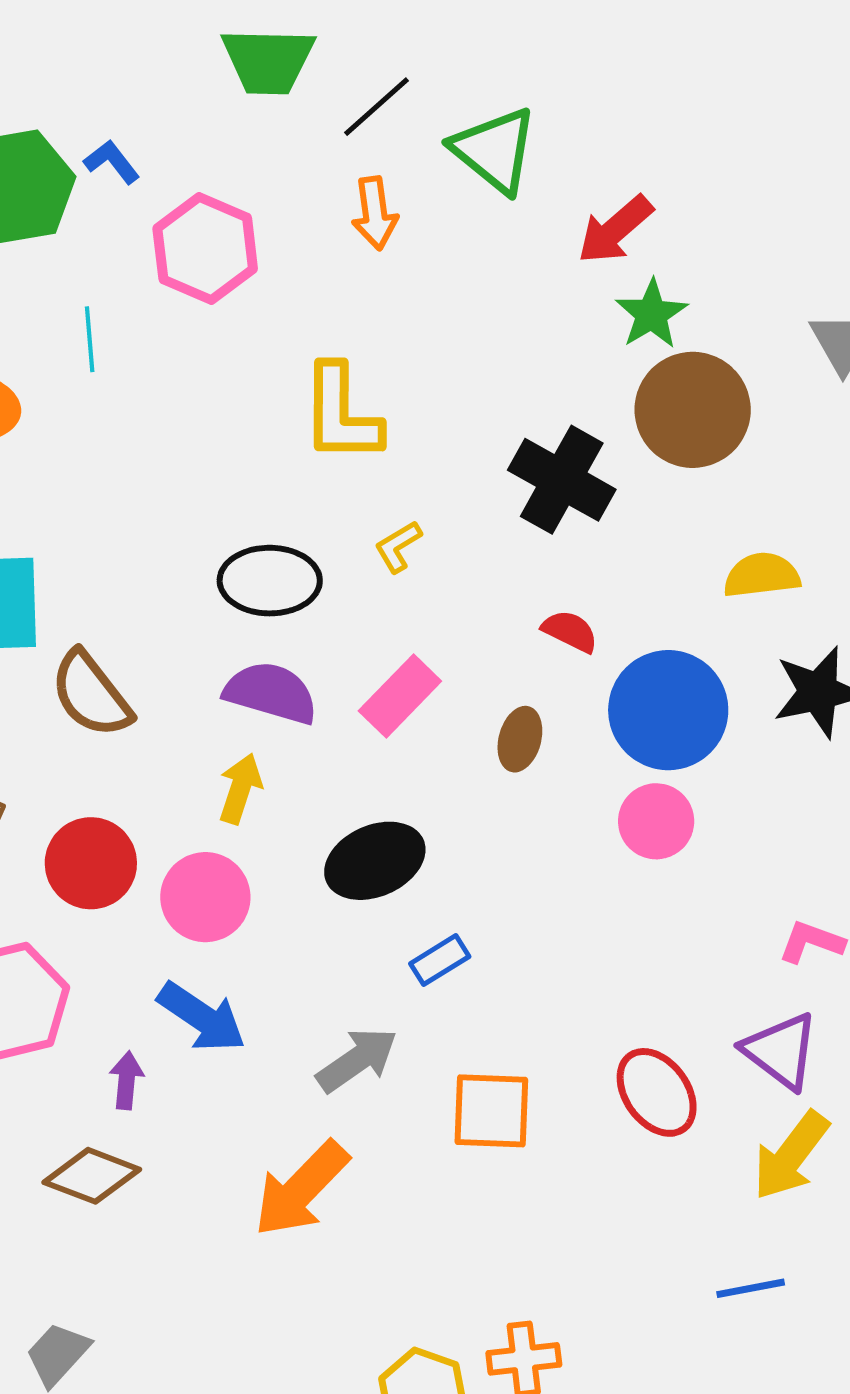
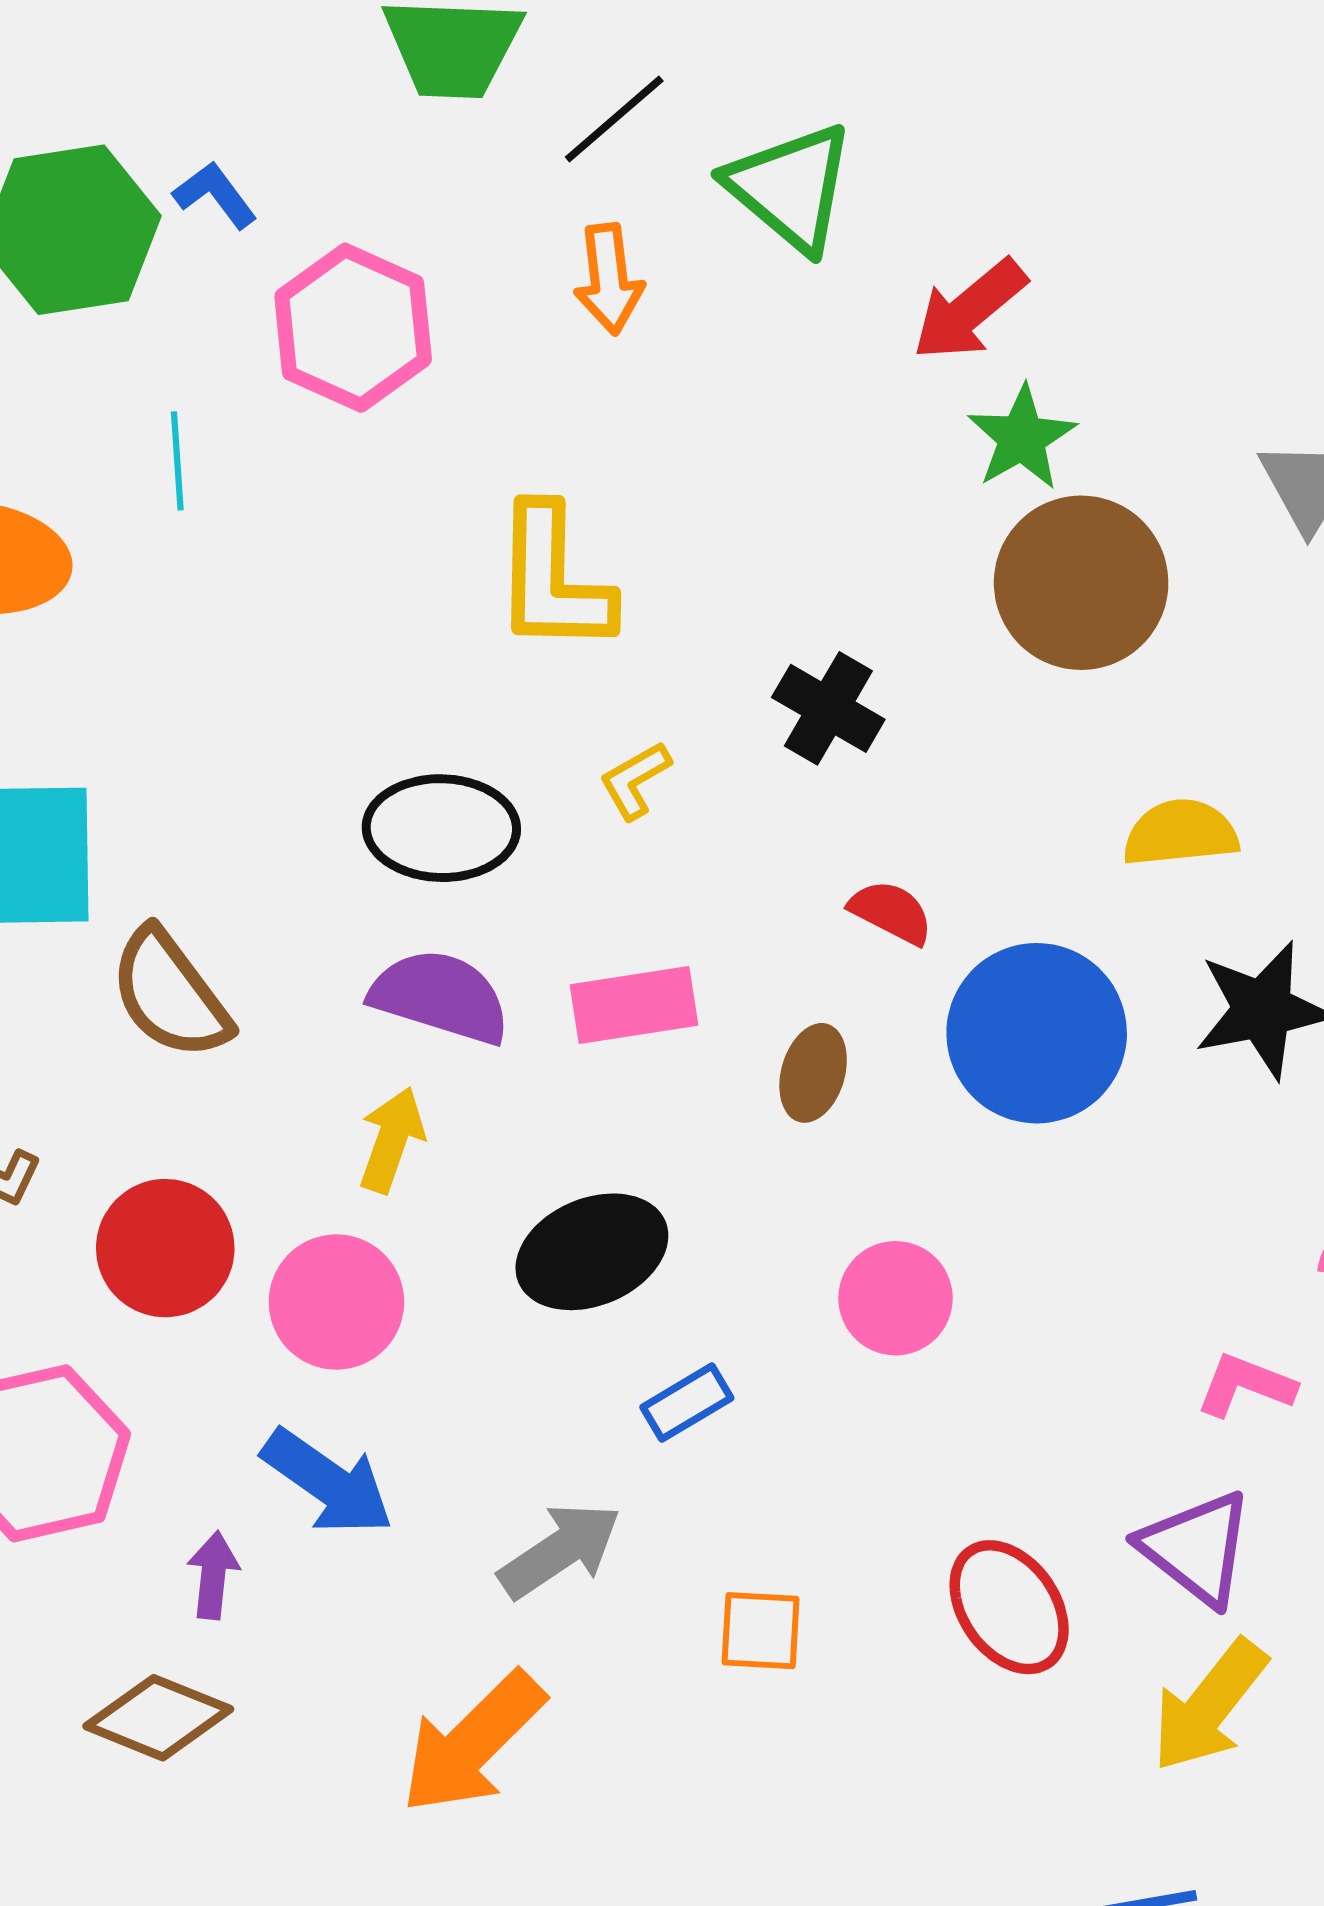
black cross: (562, 480) -> (828, 708), moved, size x0.7
pink rectangle: (400, 696) -> (634, 1005), turned 36
pink circle: (656, 821) -> (896, 1298), moved
orange square: (491, 1111) -> (761, 1631), size x0.7

